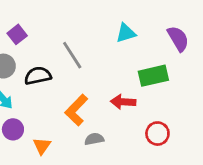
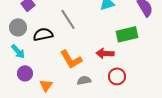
orange L-shape: (76, 110) -> (71, 59), turned -75
red circle: (157, 134) -> (117, 76), moved

